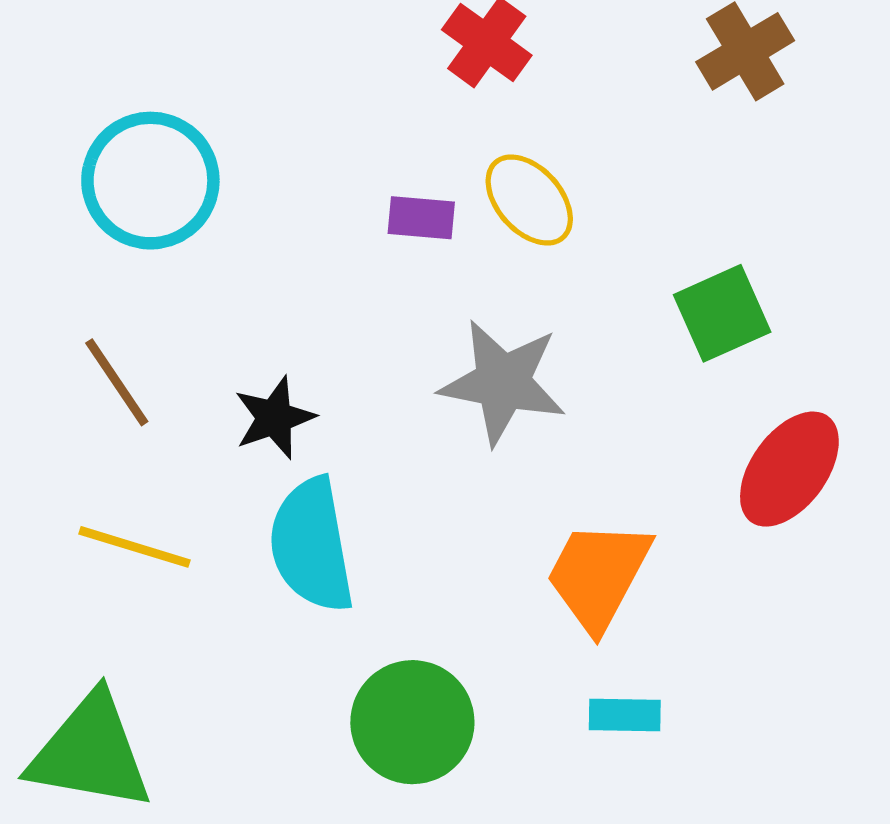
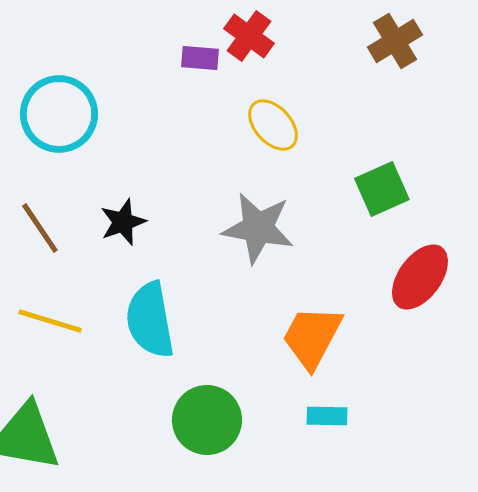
purple rectangle: (421, 218) -> (200, 58), moved
black star: (274, 418) -> (123, 222), moved

